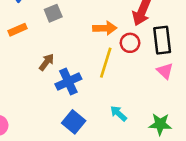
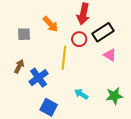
gray square: (53, 13) -> (24, 34), moved, turned 32
orange arrow: (105, 28) -> (51, 24), moved, turned 60
black rectangle: (162, 40) -> (103, 32), turned 75

